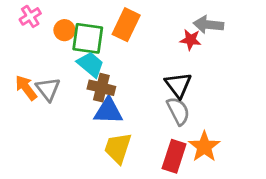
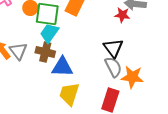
cyan trapezoid: (90, 64) -> (49, 33), turned -95
brown cross: (101, 88) -> (45, 52), moved
orange star: (204, 147) -> (132, 77), moved, turned -30

